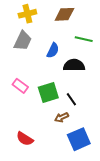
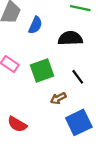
blue semicircle: (53, 50) -> (35, 25), moved
black line: (71, 99) -> (78, 77), moved

